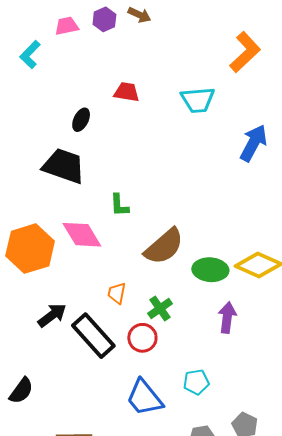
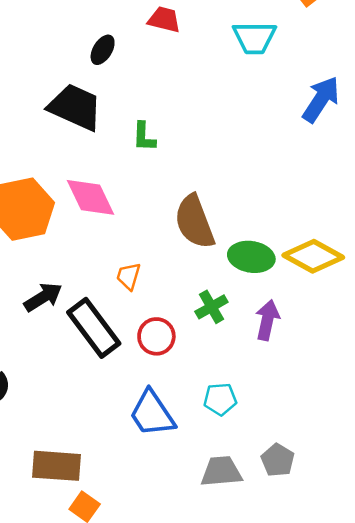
green L-shape: (119, 205) -> (144, 137), moved
brown semicircle: (164, 246) -> (195, 222), turned 105
green cross: (160, 309) -> (211, 307), moved

